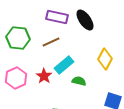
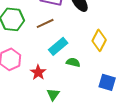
red star: (44, 76) -> (38, 72), moved

